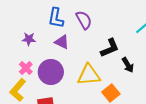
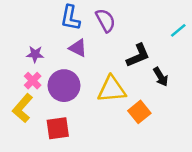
purple star: (29, 39) -> (35, 54), moved

